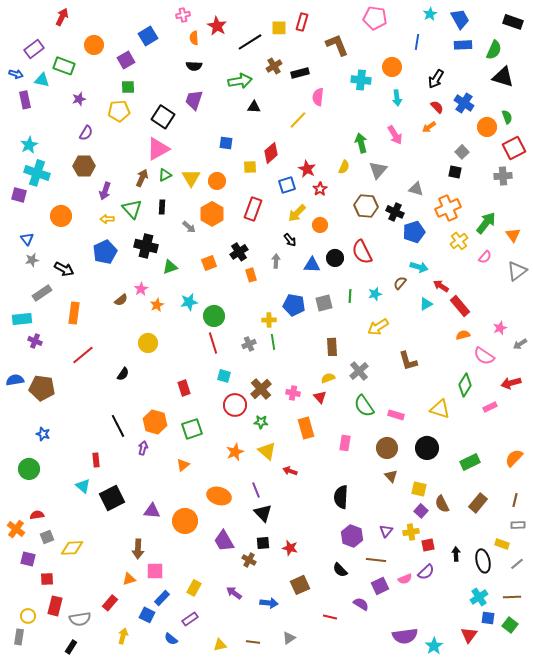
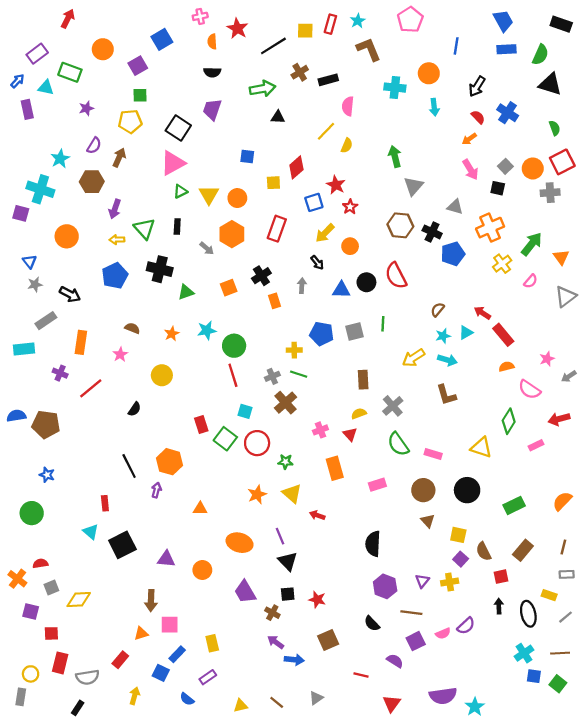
cyan star: (430, 14) -> (358, 21), moved
pink pentagon: (375, 18) -> (410, 20), turned 30
blue arrow: (16, 74) -> (17, 81), turned -64
orange circle: (487, 127) -> (533, 168), moved
pink arrow: (395, 135) -> (470, 170), moved
cyan star: (29, 145) -> (60, 159), moved
yellow semicircle: (344, 167) -> (347, 146), moved
brown arrow: (142, 178) -> (119, 158), moved
cyan arrow: (419, 267) -> (447, 360), moved
pink star: (141, 289) -> (120, 354), moved
cyan star: (375, 294) -> (443, 336), moved
brown semicircle: (121, 300) -> (132, 328), turned -120
purple cross: (35, 341) -> (60, 373), moved
green line: (273, 342) -> (299, 374), turned -63
brown cross: (261, 389) -> (285, 403), moved
pink cross: (293, 393) -> (320, 430), turned -32
green square: (192, 429) -> (225, 439), moved, turned -35
pink rectangle: (345, 443) -> (377, 485), turned 63
orange triangle: (183, 465) -> (200, 509), turned 40
orange circle: (185, 521) -> (202, 570), size x0.7
red square: (428, 545) -> (501, 577), moved
yellow rectangle: (194, 588) -> (212, 643), turned -42
purple arrow: (234, 593) -> (276, 642), moved
red triangle: (469, 635) -> (392, 703), moved
brown line: (253, 642) -> (277, 702), turned 32

